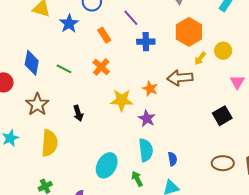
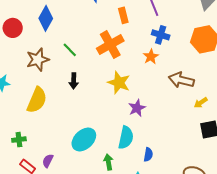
yellow arrow: (200, 58) -> (201, 103), moved
orange cross: (101, 67) -> (110, 45), size x1.5
green line: (64, 69) -> (70, 50), moved
orange star: (150, 89) -> (151, 57), moved

